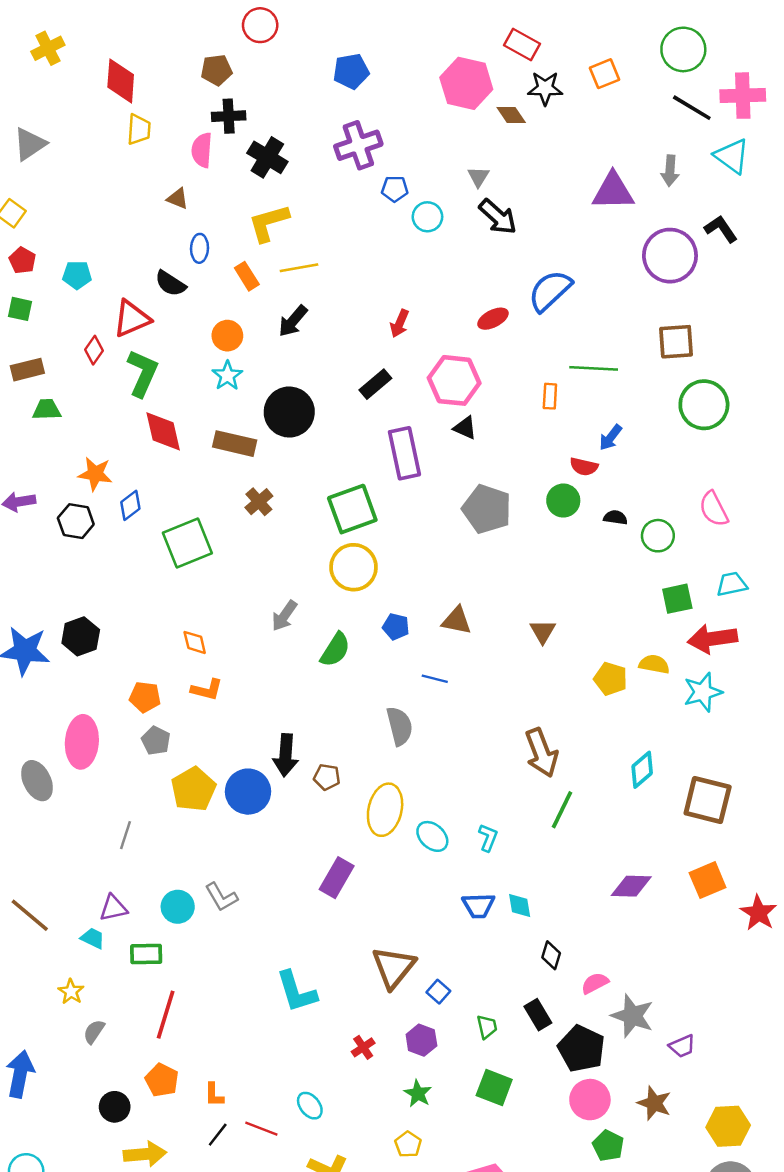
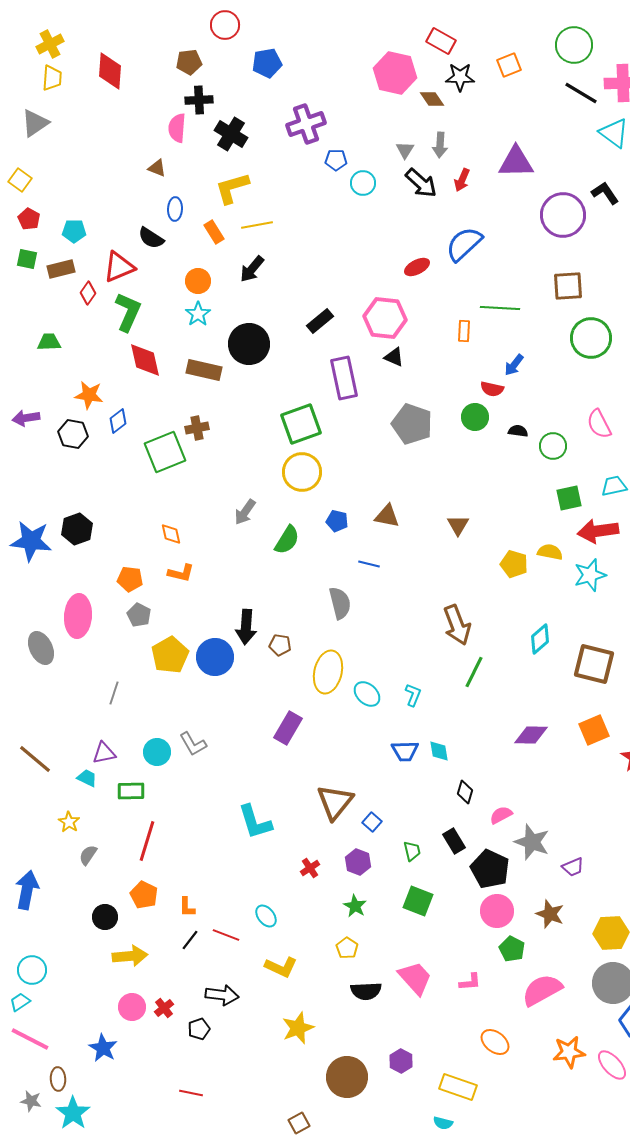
blue pentagon: (351, 71) -> (267, 63), moved
yellow trapezoid: (139, 129) -> (52, 78), moved
gray arrow: (670, 171) -> (440, 145), moved
red arrow: (400, 323) -> (462, 180), moved
brown rectangle: (27, 370) -> (61, 269), moved
brown cross: (259, 502) -> (197, 428), moved, turned 30

